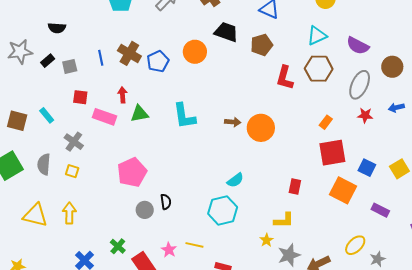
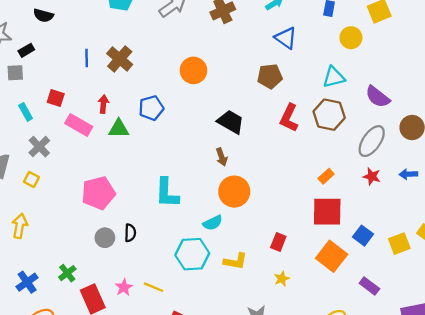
black trapezoid: (226, 32) -> (231, 122), moved
blue pentagon: (158, 61) -> (151, 108), moved
gray square: (70, 66) -> (15, 73), moved
cyan rectangle: (47, 115) -> (26, 112), moved
cyan L-shape: (184, 116) -> (167, 193), moved
brown arrow: (233, 122) -> (222, 157), turned 56
orange circle: (261, 128) -> (234, 192), moved
yellow L-shape: (284, 220) -> (235, 261), moved
yellow star: (267, 240) -> (282, 279), moved

